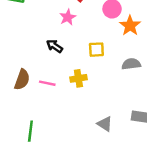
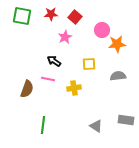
orange star: (130, 26) -> (117, 44), turned 30
pink line: (47, 83) -> (48, 79), moved
green line: (30, 131) -> (43, 125), moved

